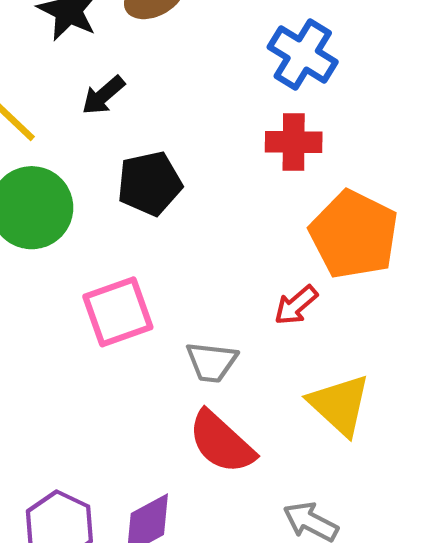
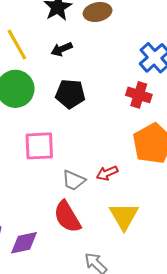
red arrow: (296, 305) -> (107, 173), moved

